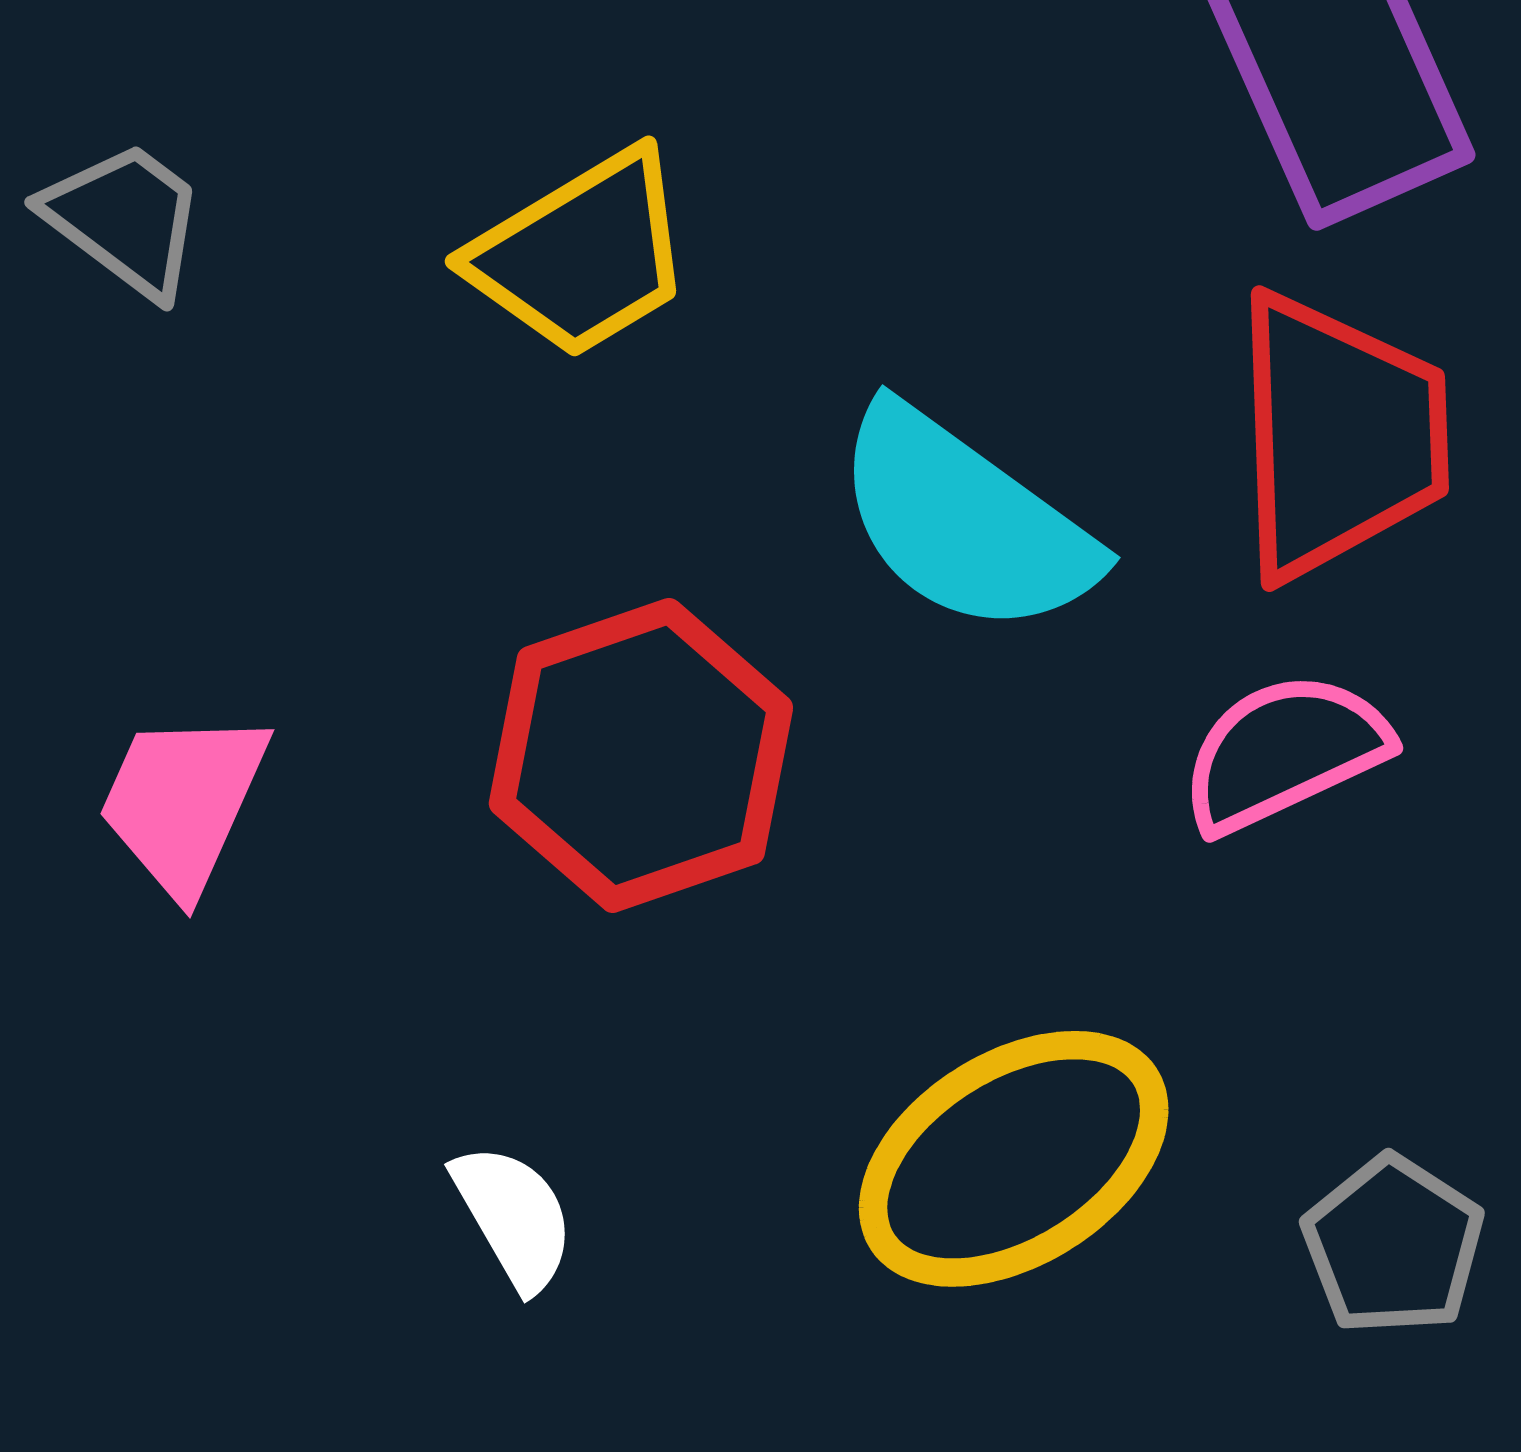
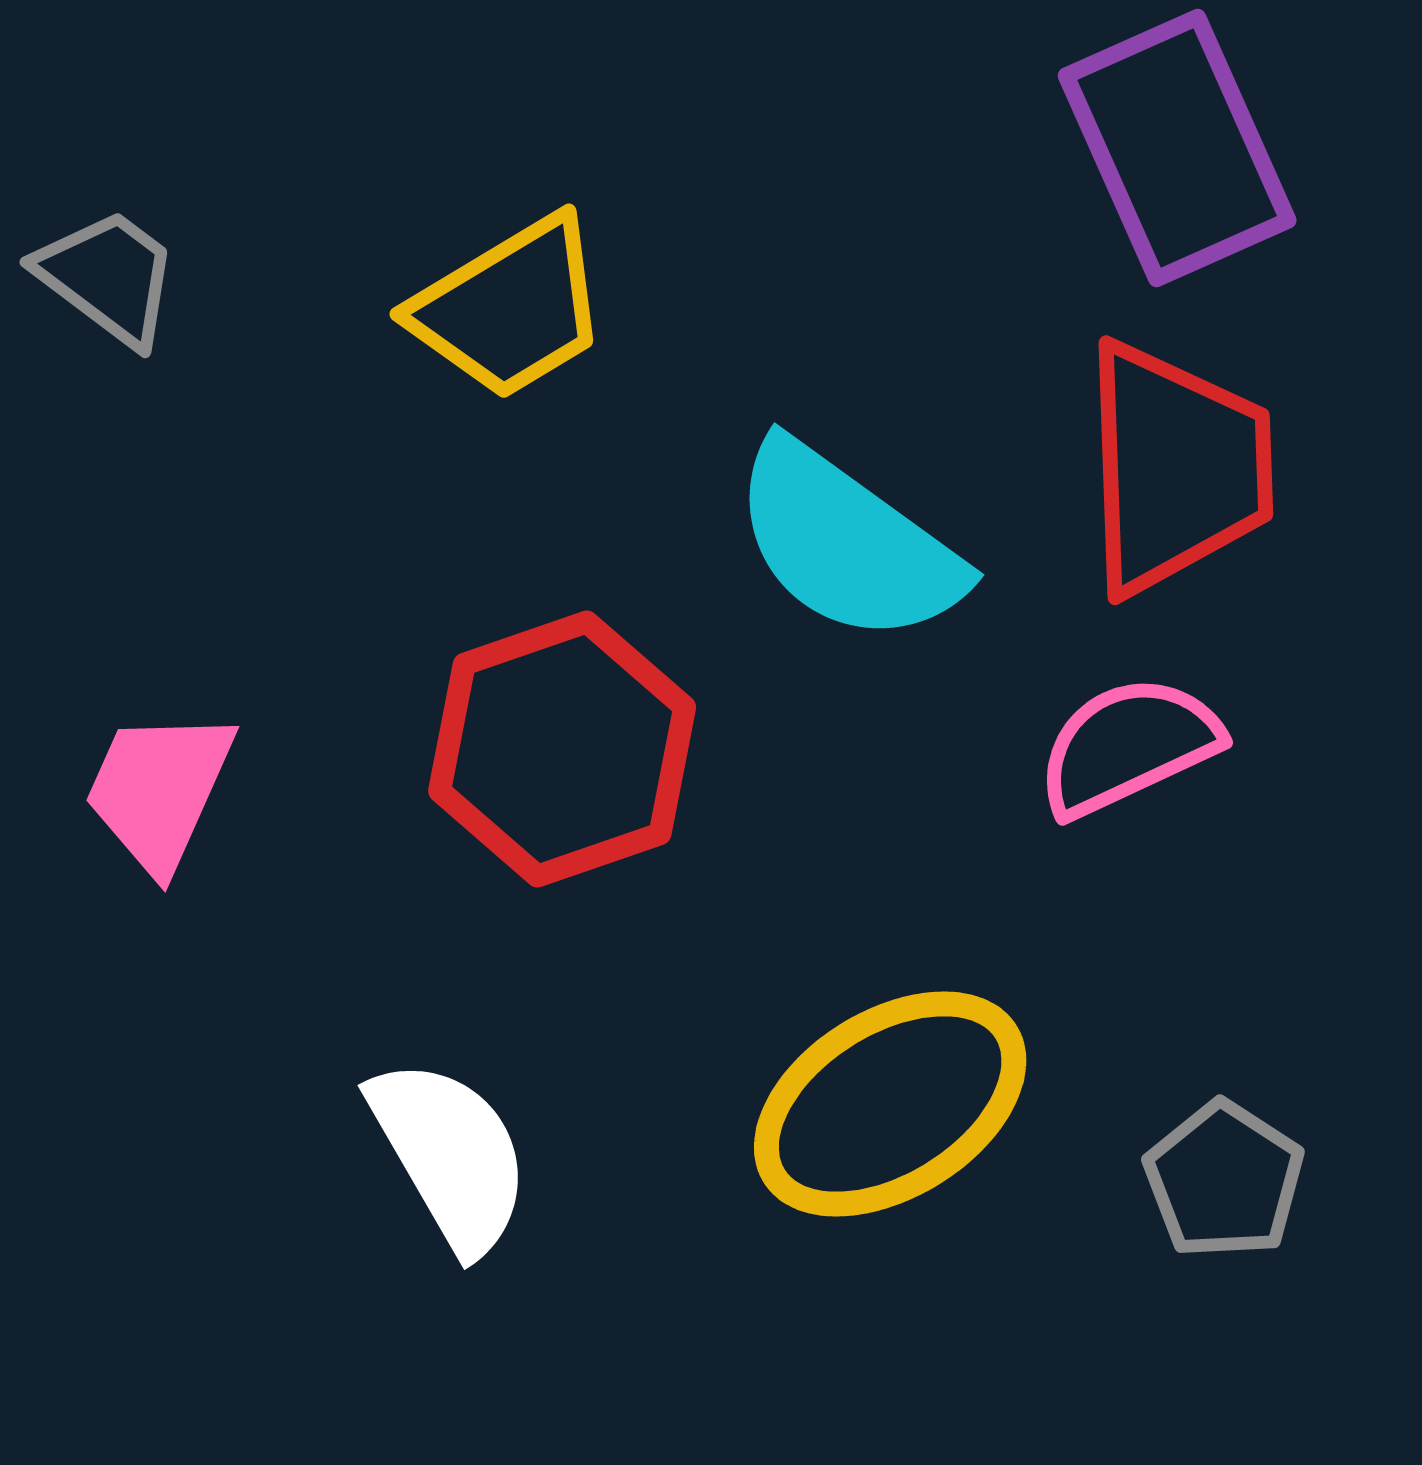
white semicircle: (514, 1217) -> (450, 1155), size x1.5

